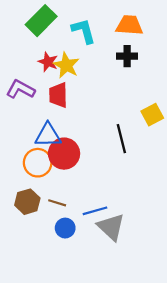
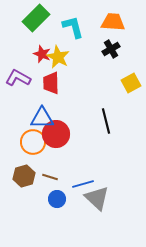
black cross: (127, 56) -> (111, 49), turned -30
yellow square: (152, 115) -> (131, 83), moved

